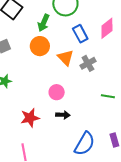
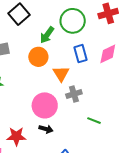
gray cross: (88, 63) -> (74, 94), moved
pink circle: (57, 92) -> (45, 105), size x1.6
red star: (30, 118) -> (16, 136), moved

